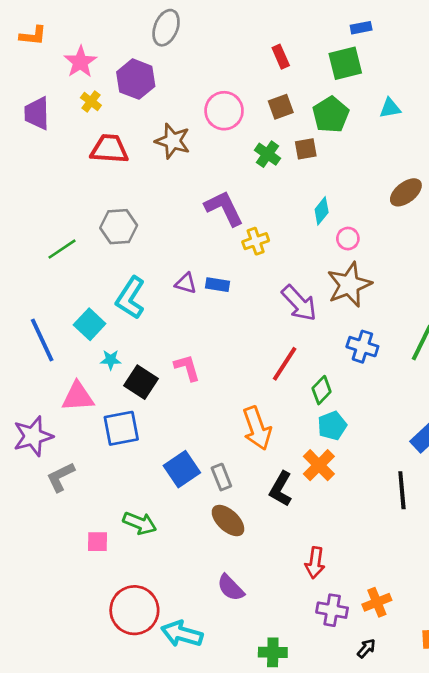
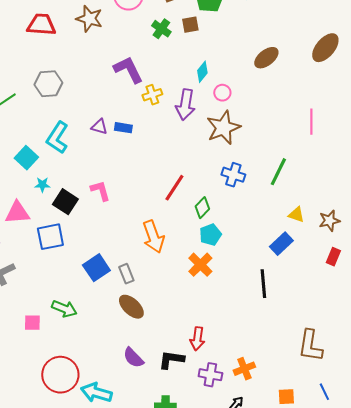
purple arrow: (299, 303) -> (185, 105), moved, turned 52
black L-shape: (281, 489) -> (171, 360), moved, turned 68

